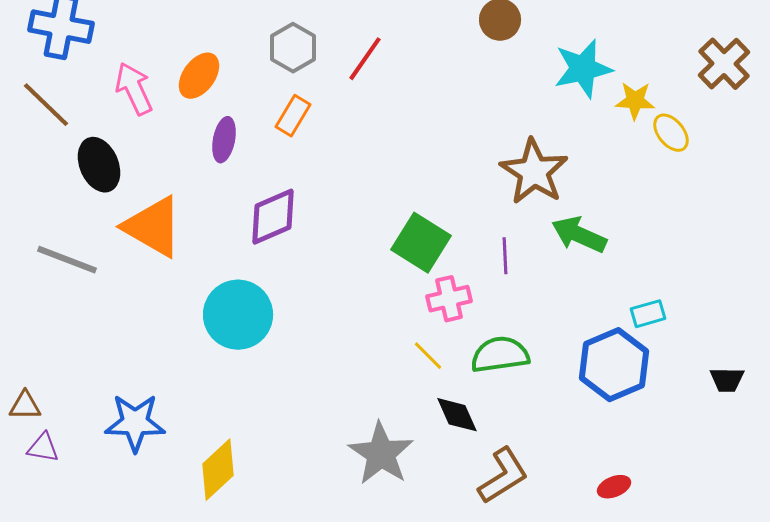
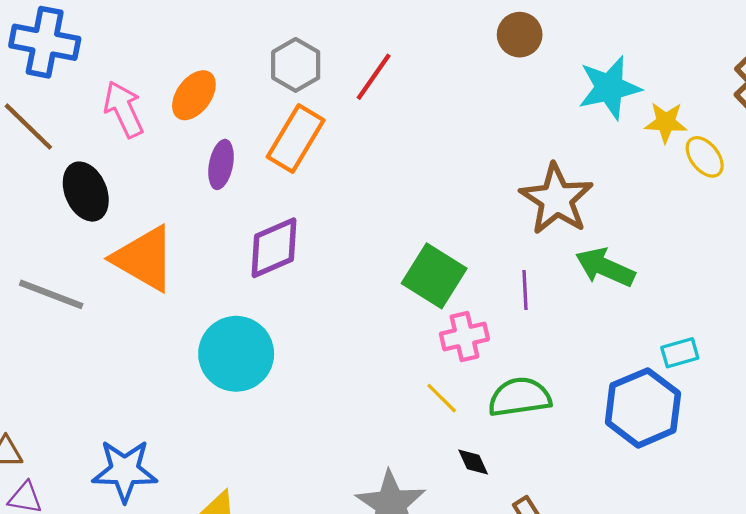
orange rectangle: (293, 116) -> (296, 138), size x1.5
black diamond: (457, 415) -> (473, 462), size x0.7

